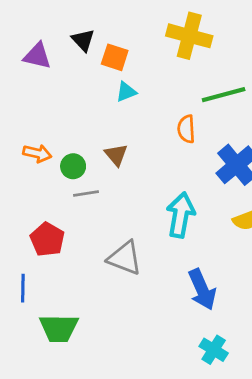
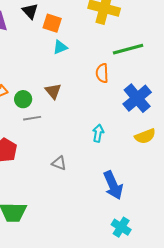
cyan arrow: (181, 215) -> (98, 133), size x0.6
gray triangle: (125, 258) -> (59, 163), size x0.6

